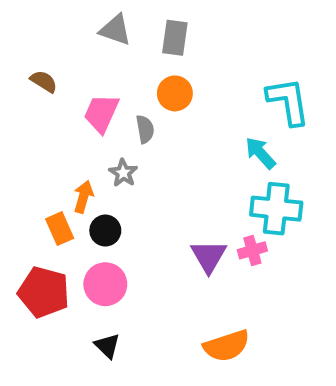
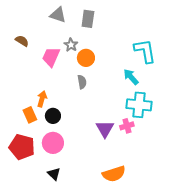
orange circle: (175, 93) -> (86, 58), moved
gray semicircle: (145, 129) -> (82, 82), moved
gray star: (123, 173) -> (71, 45), moved

